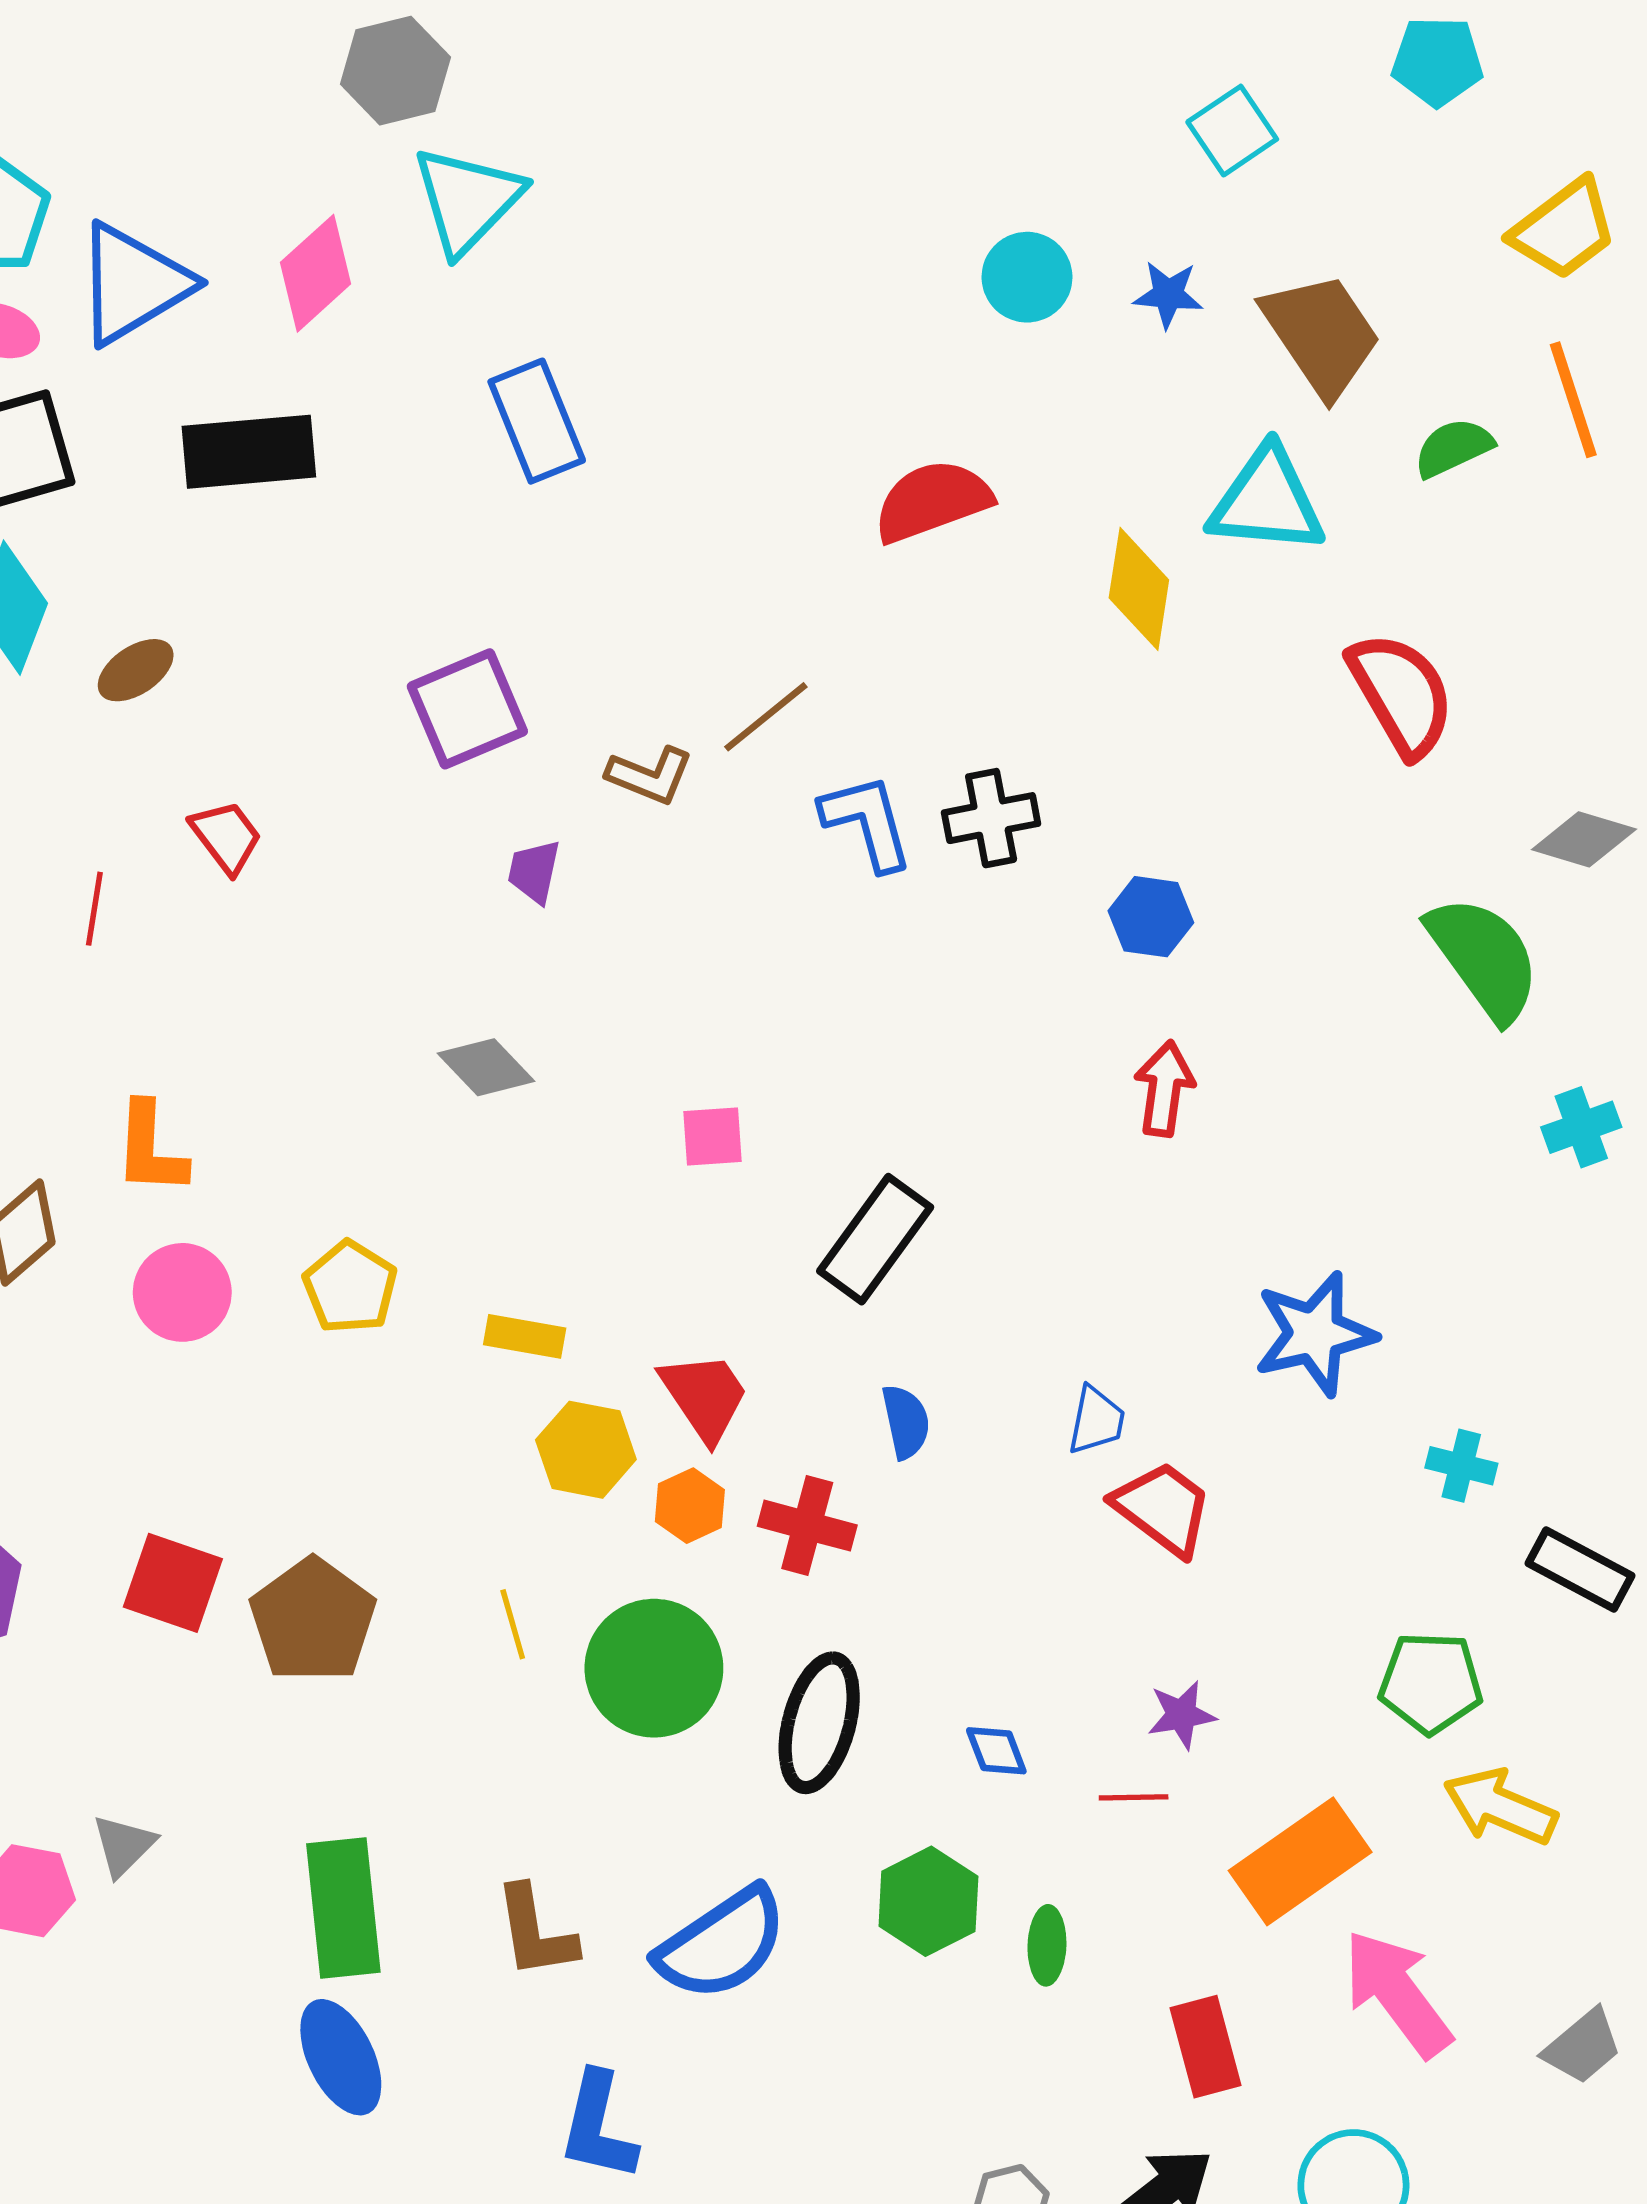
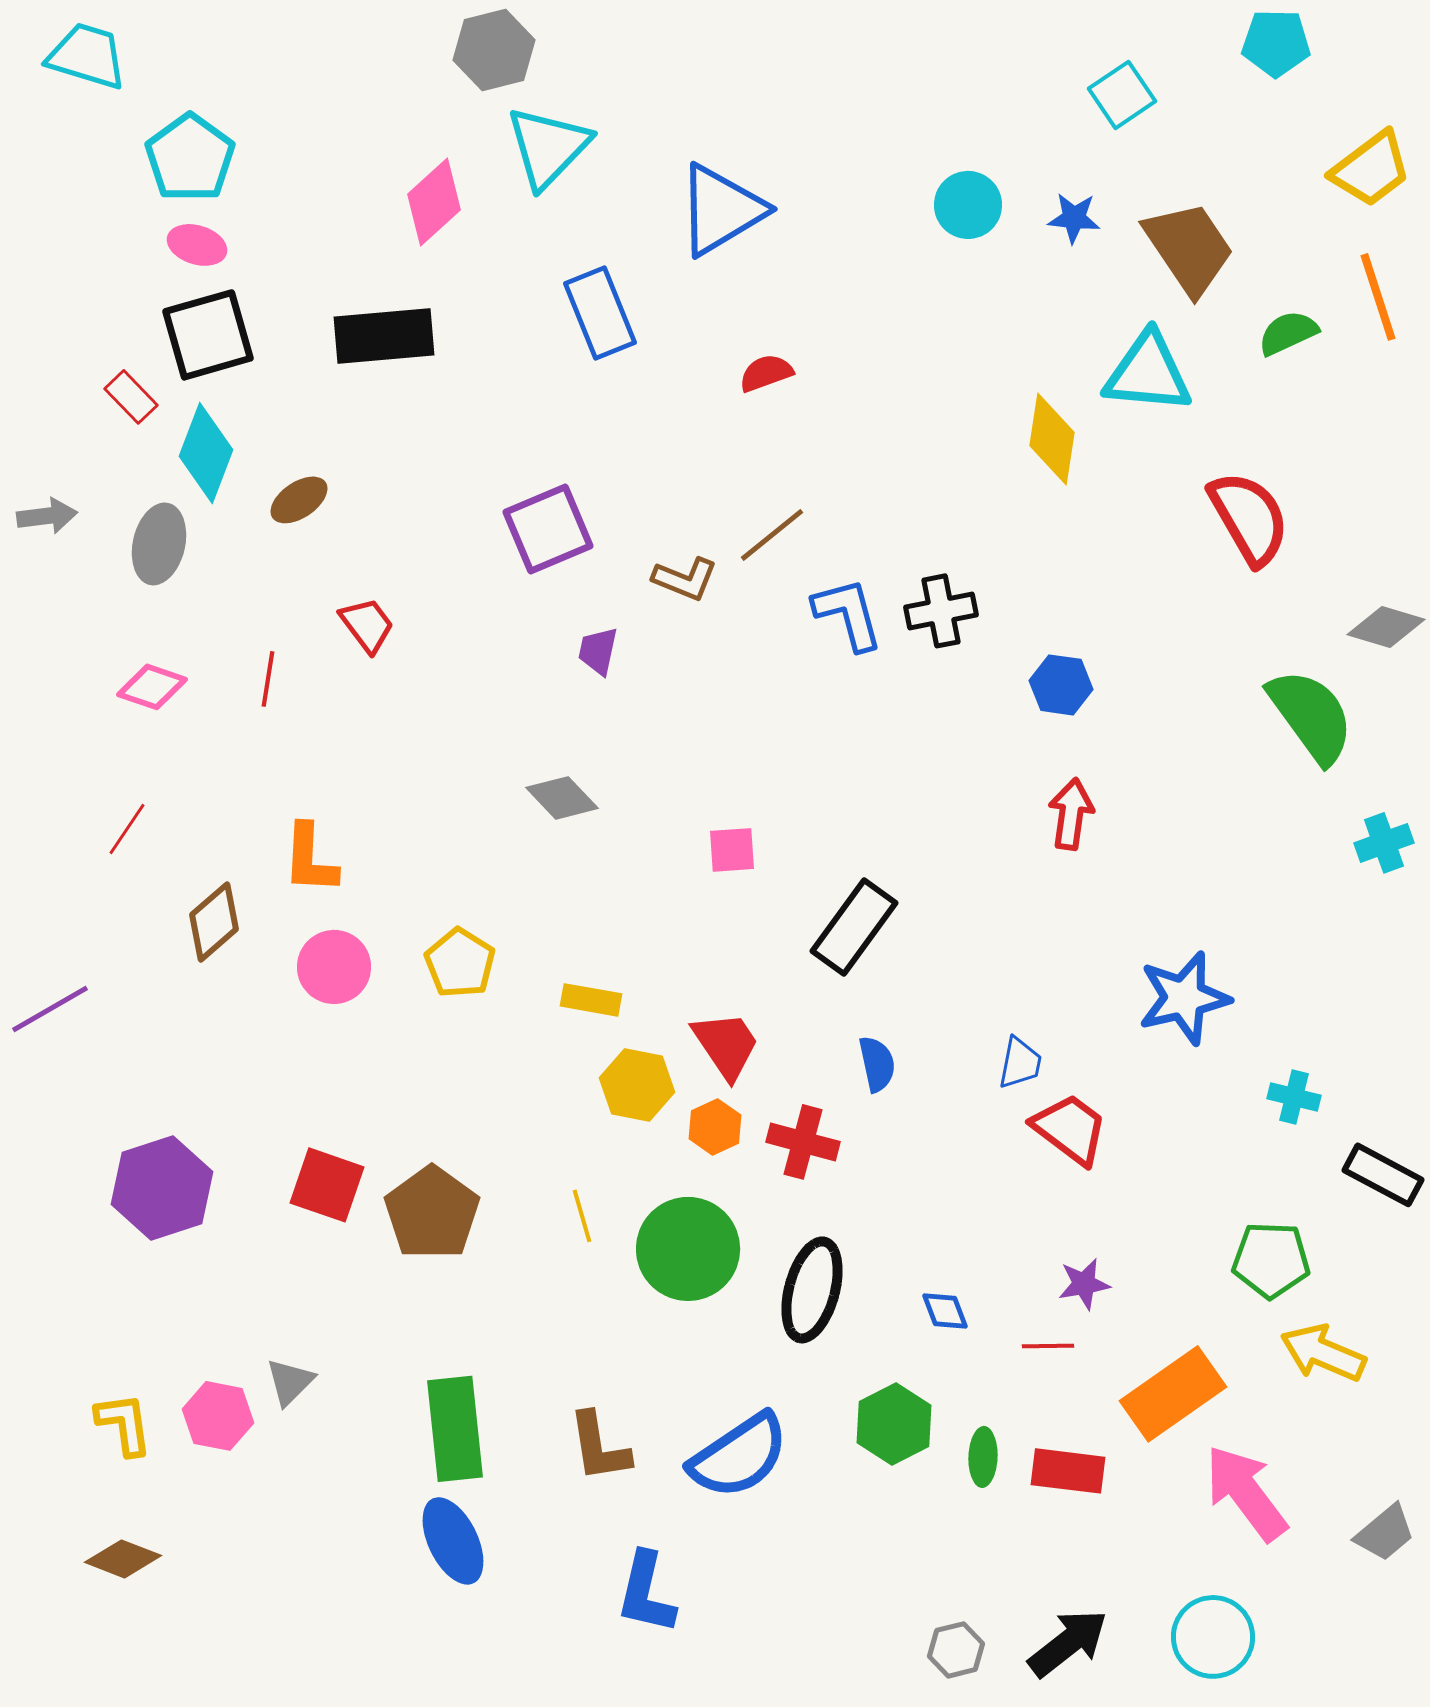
blue triangle: (133, 284) -> (721, 210), moved
red semicircle: (932, 501) -> (766, 373), moved, size x0.6
red rectangle: (1206, 2047) -> (1068, 1471), moved, turned -68

